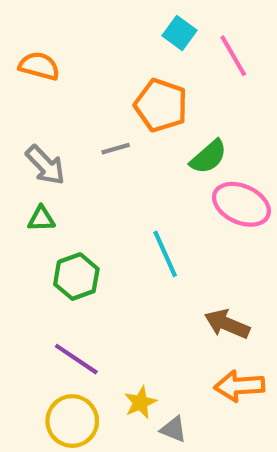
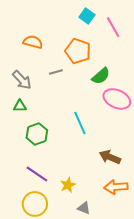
orange semicircle: (39, 66) -> (33, 42), moved
yellow star: (140, 402) -> (68, 185), moved

